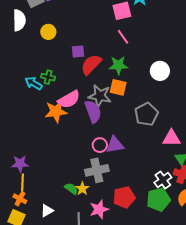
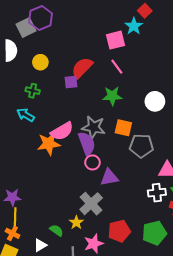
red semicircle: (91, 65) -> (82, 68), moved
green cross: (48, 77) -> (33, 91), moved
orange square: (118, 87) -> (123, 128), moved
gray pentagon: (146, 114) -> (141, 146), turned 30
pink circle: (100, 145) -> (93, 162), moved
gray cross: (97, 170) -> (91, 204), turned -30
white cross: (163, 180) -> (157, 193), moved, turned 30
green semicircle: (71, 189) -> (56, 230), moved

